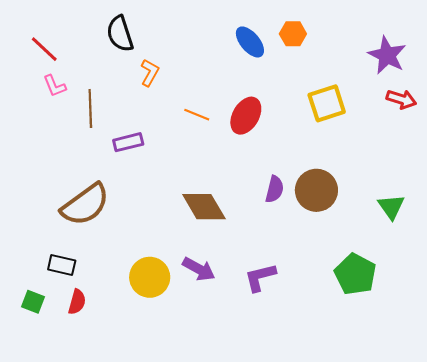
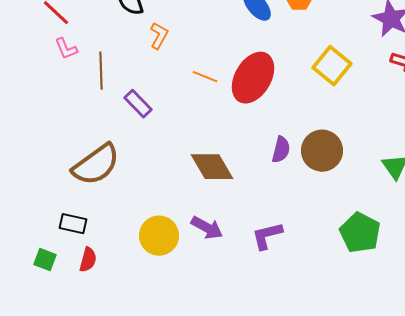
yellow square: (327, 103) -> (332, 66), turned -33
red ellipse: (246, 116) -> (253, 78), size x1.4
purple rectangle: (128, 142) -> (138, 104), turned 60

